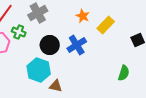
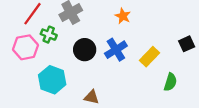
yellow rectangle: (106, 25) -> (150, 57), moved
cyan hexagon: (39, 70) -> (52, 80), moved

